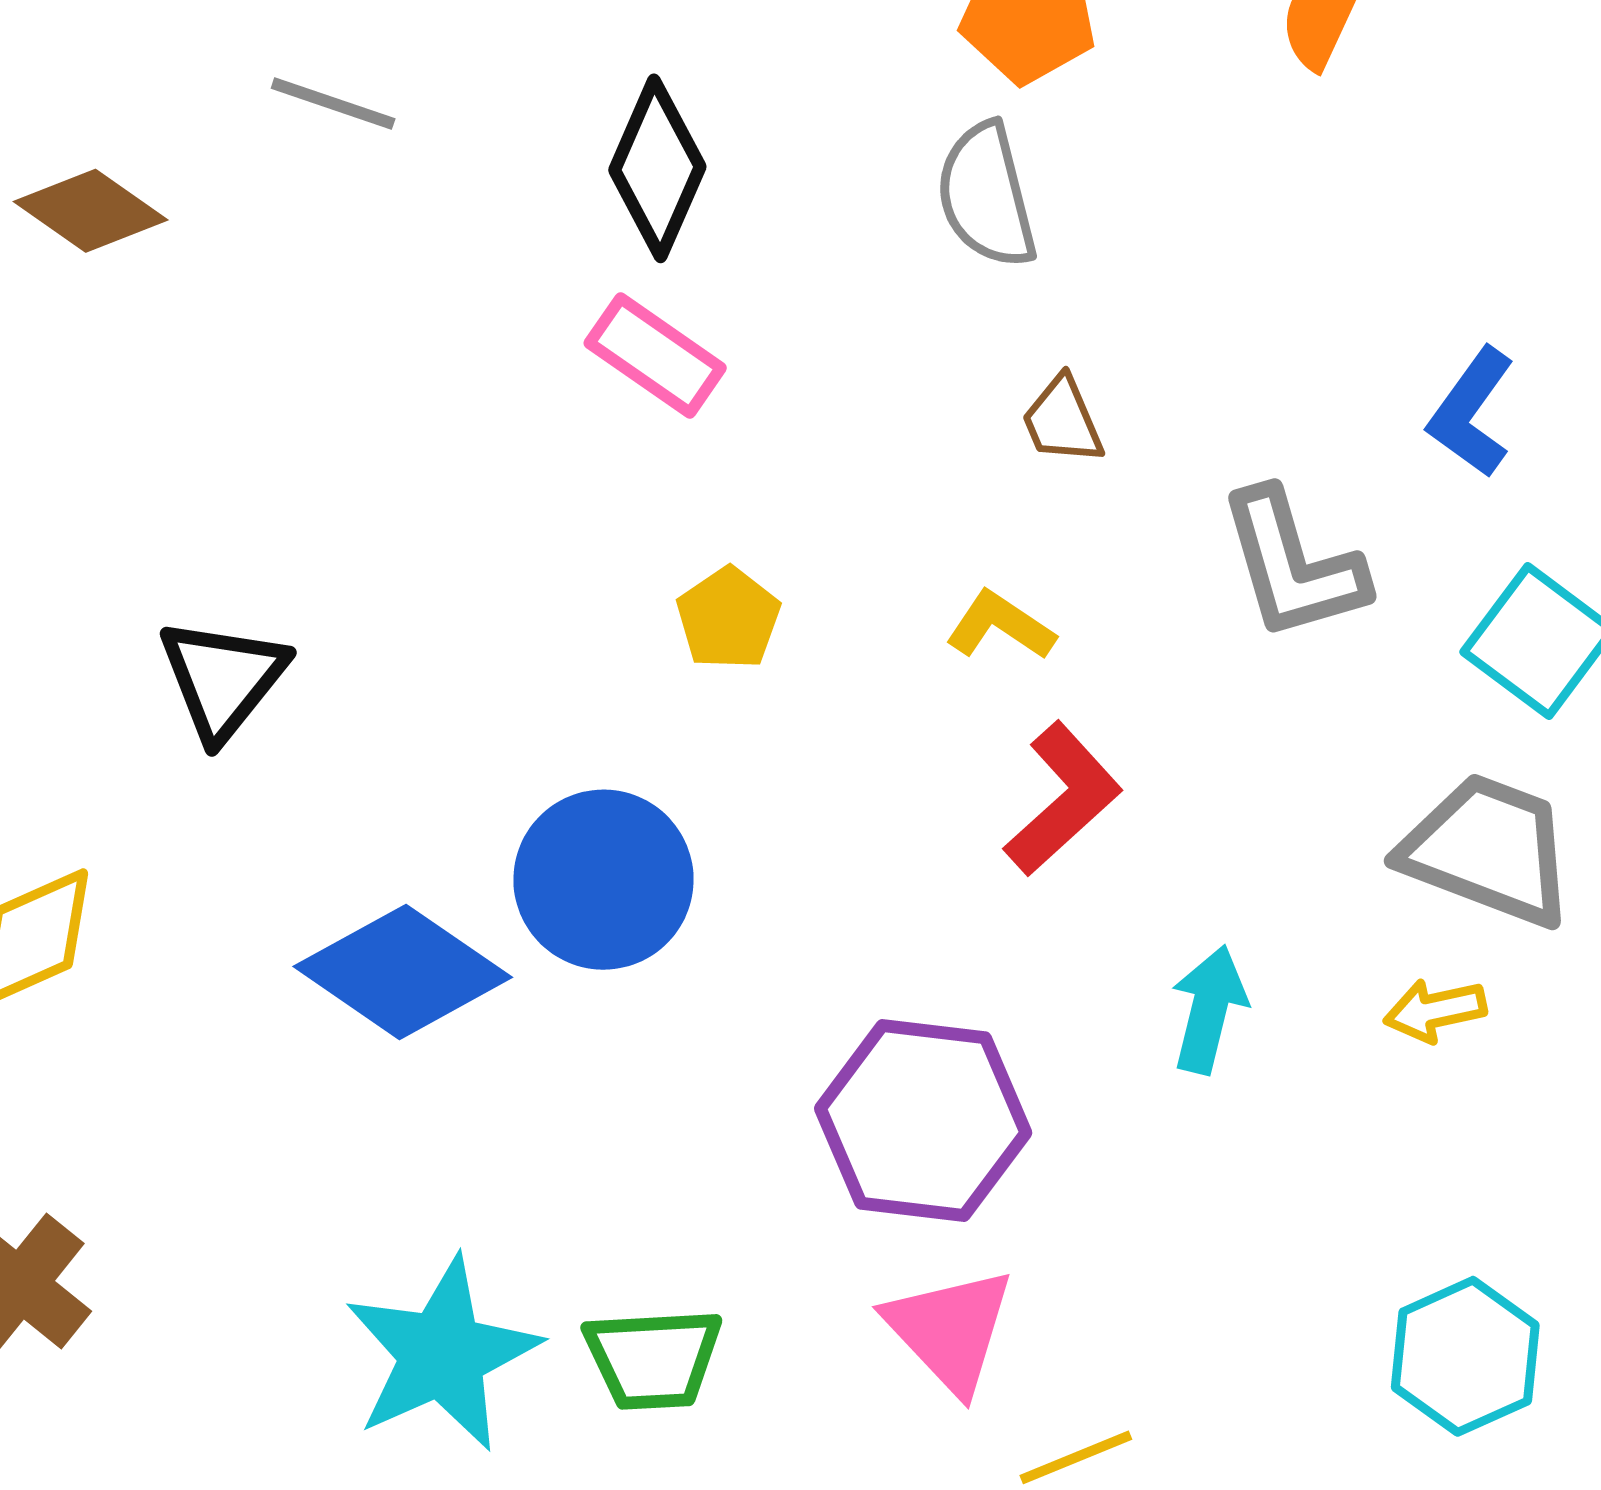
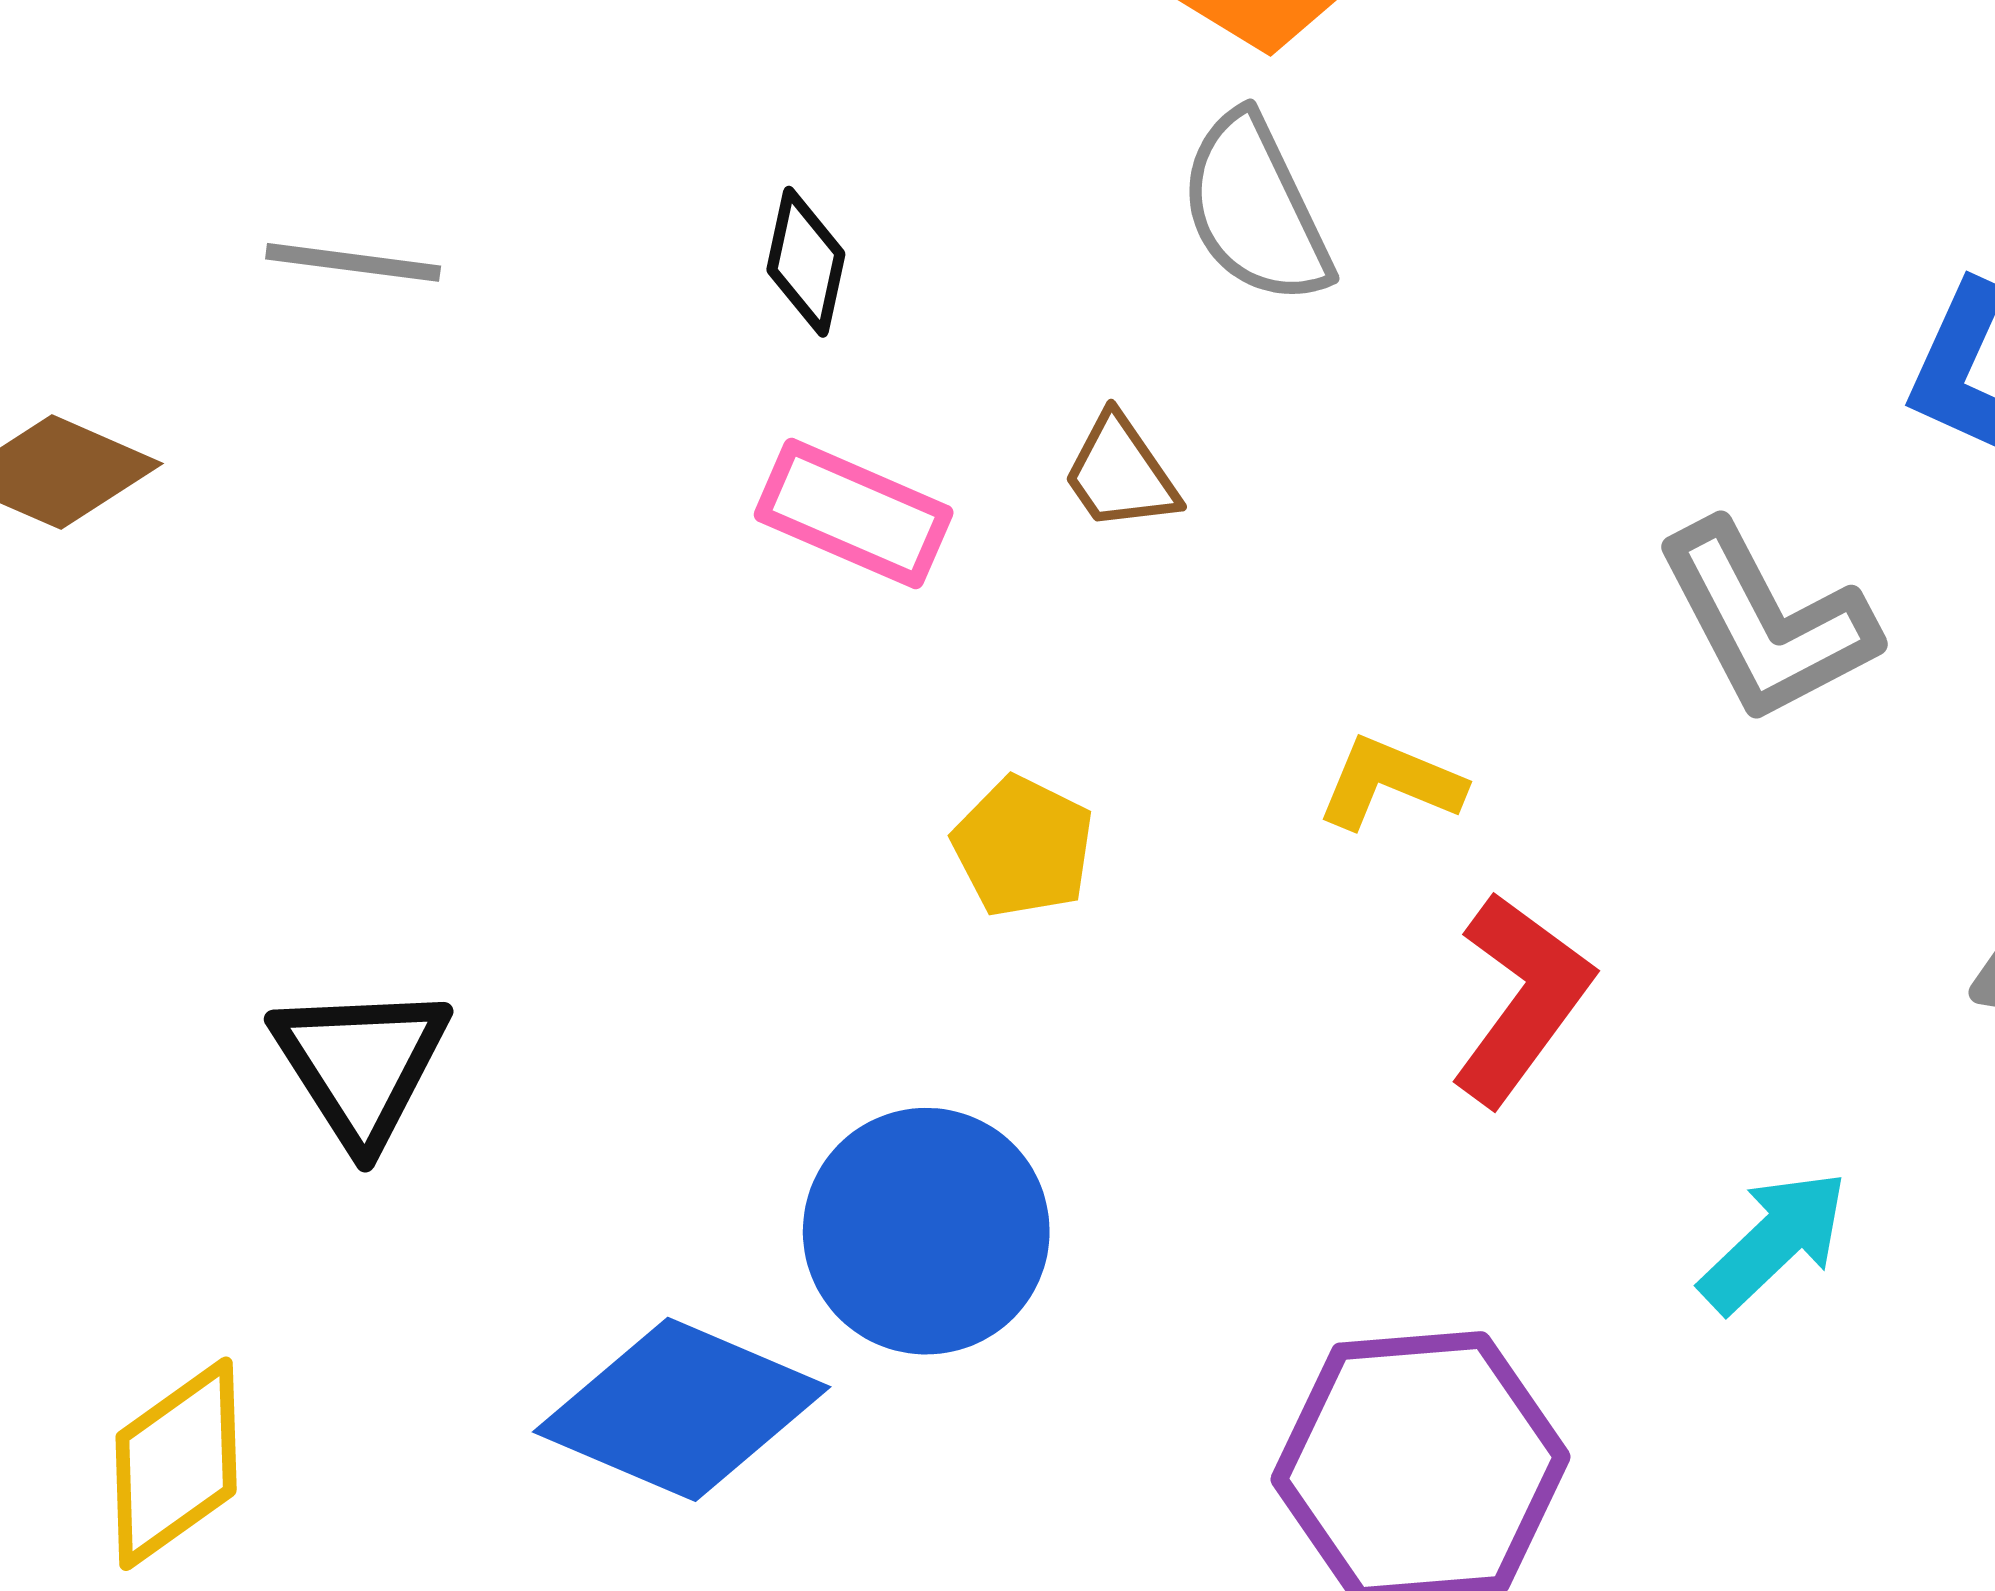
black diamond: (657, 168) -> (806, 262), size x0.6
brown trapezoid: (1062, 420) -> (1120, 473), moved
cyan arrow: (1209, 1009) -> (1774, 1241), turned 44

